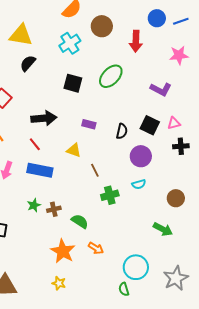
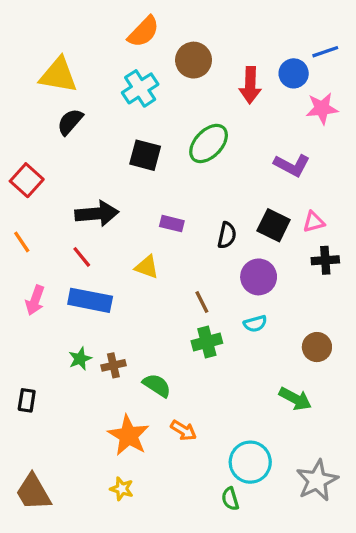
blue circle: (157, 18) -> (294, 73), moved
brown line: (95, 170) -> (202, 302), moved

